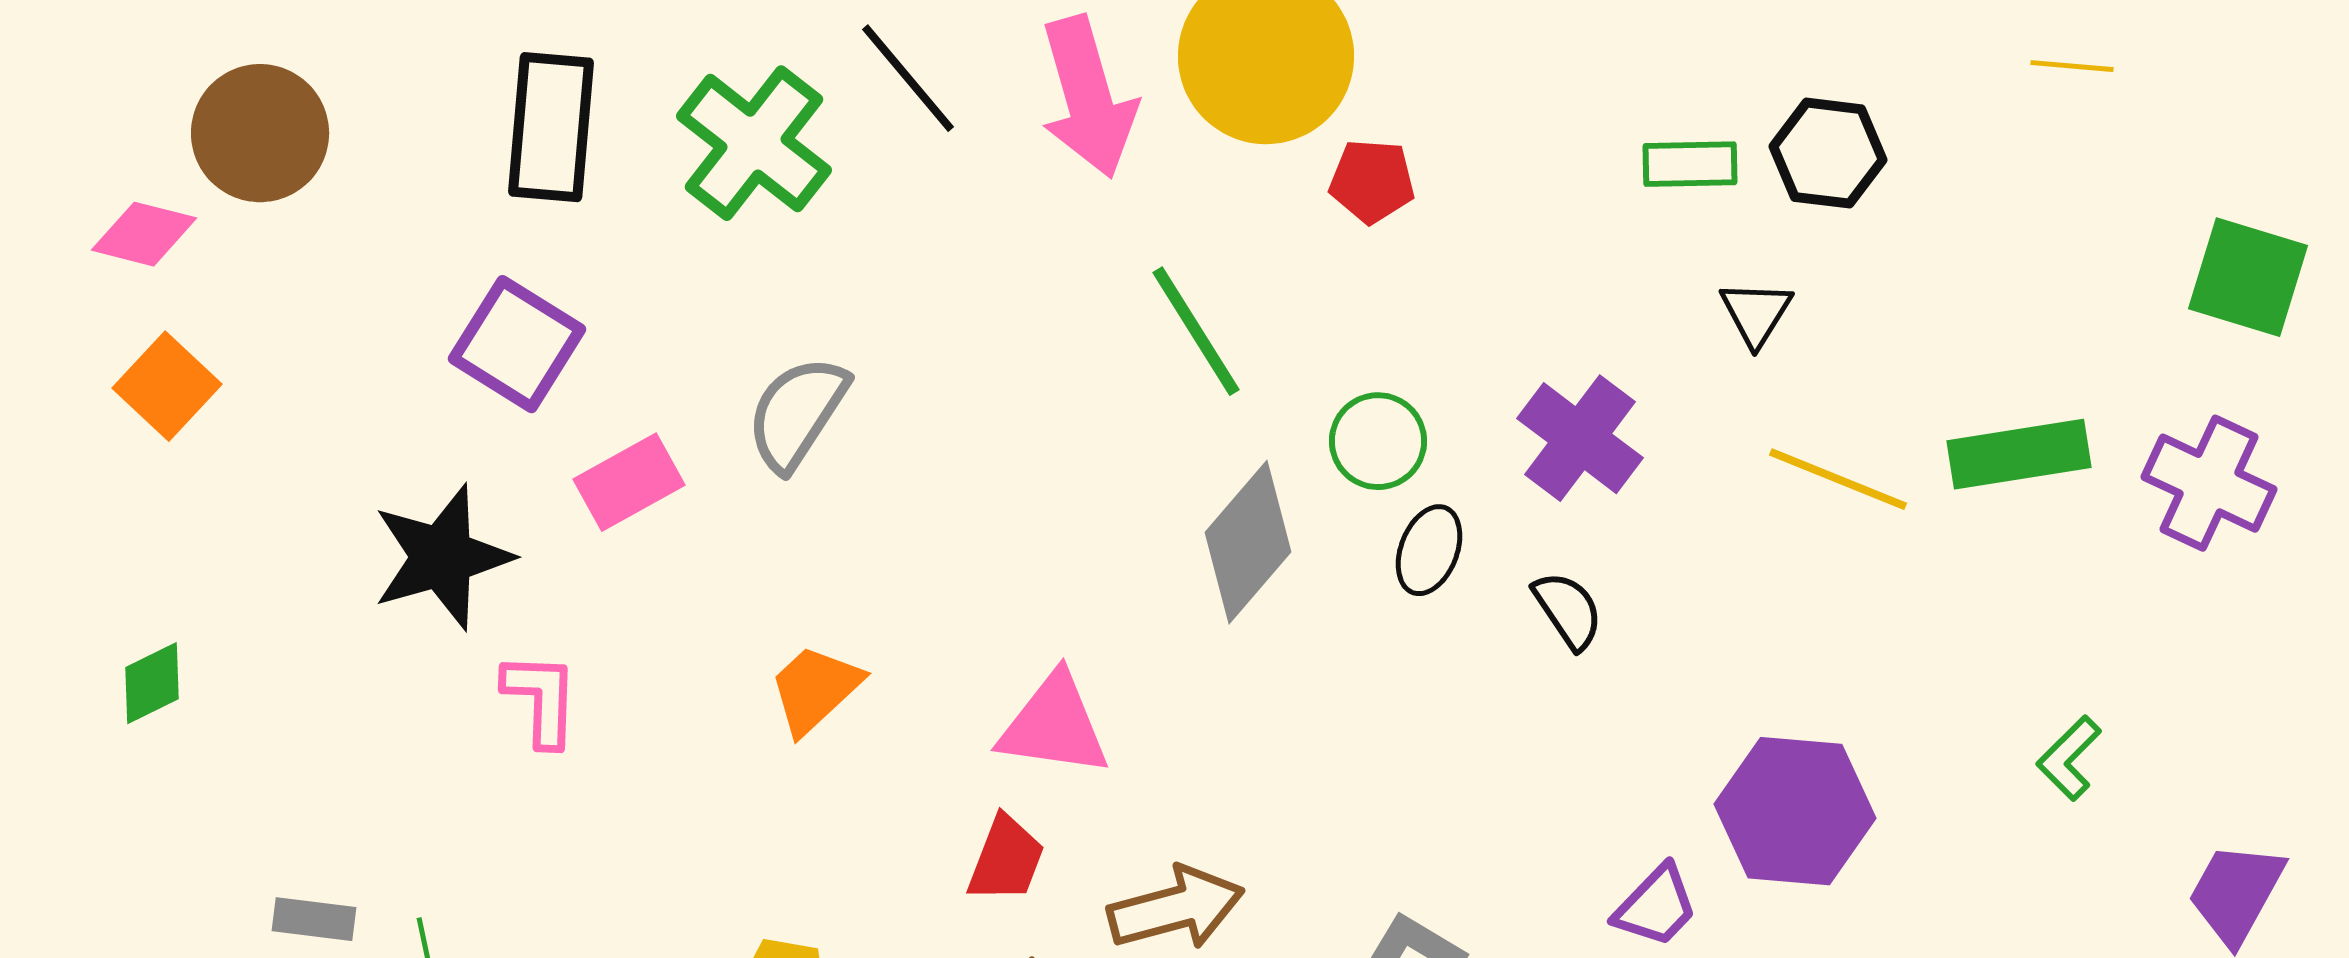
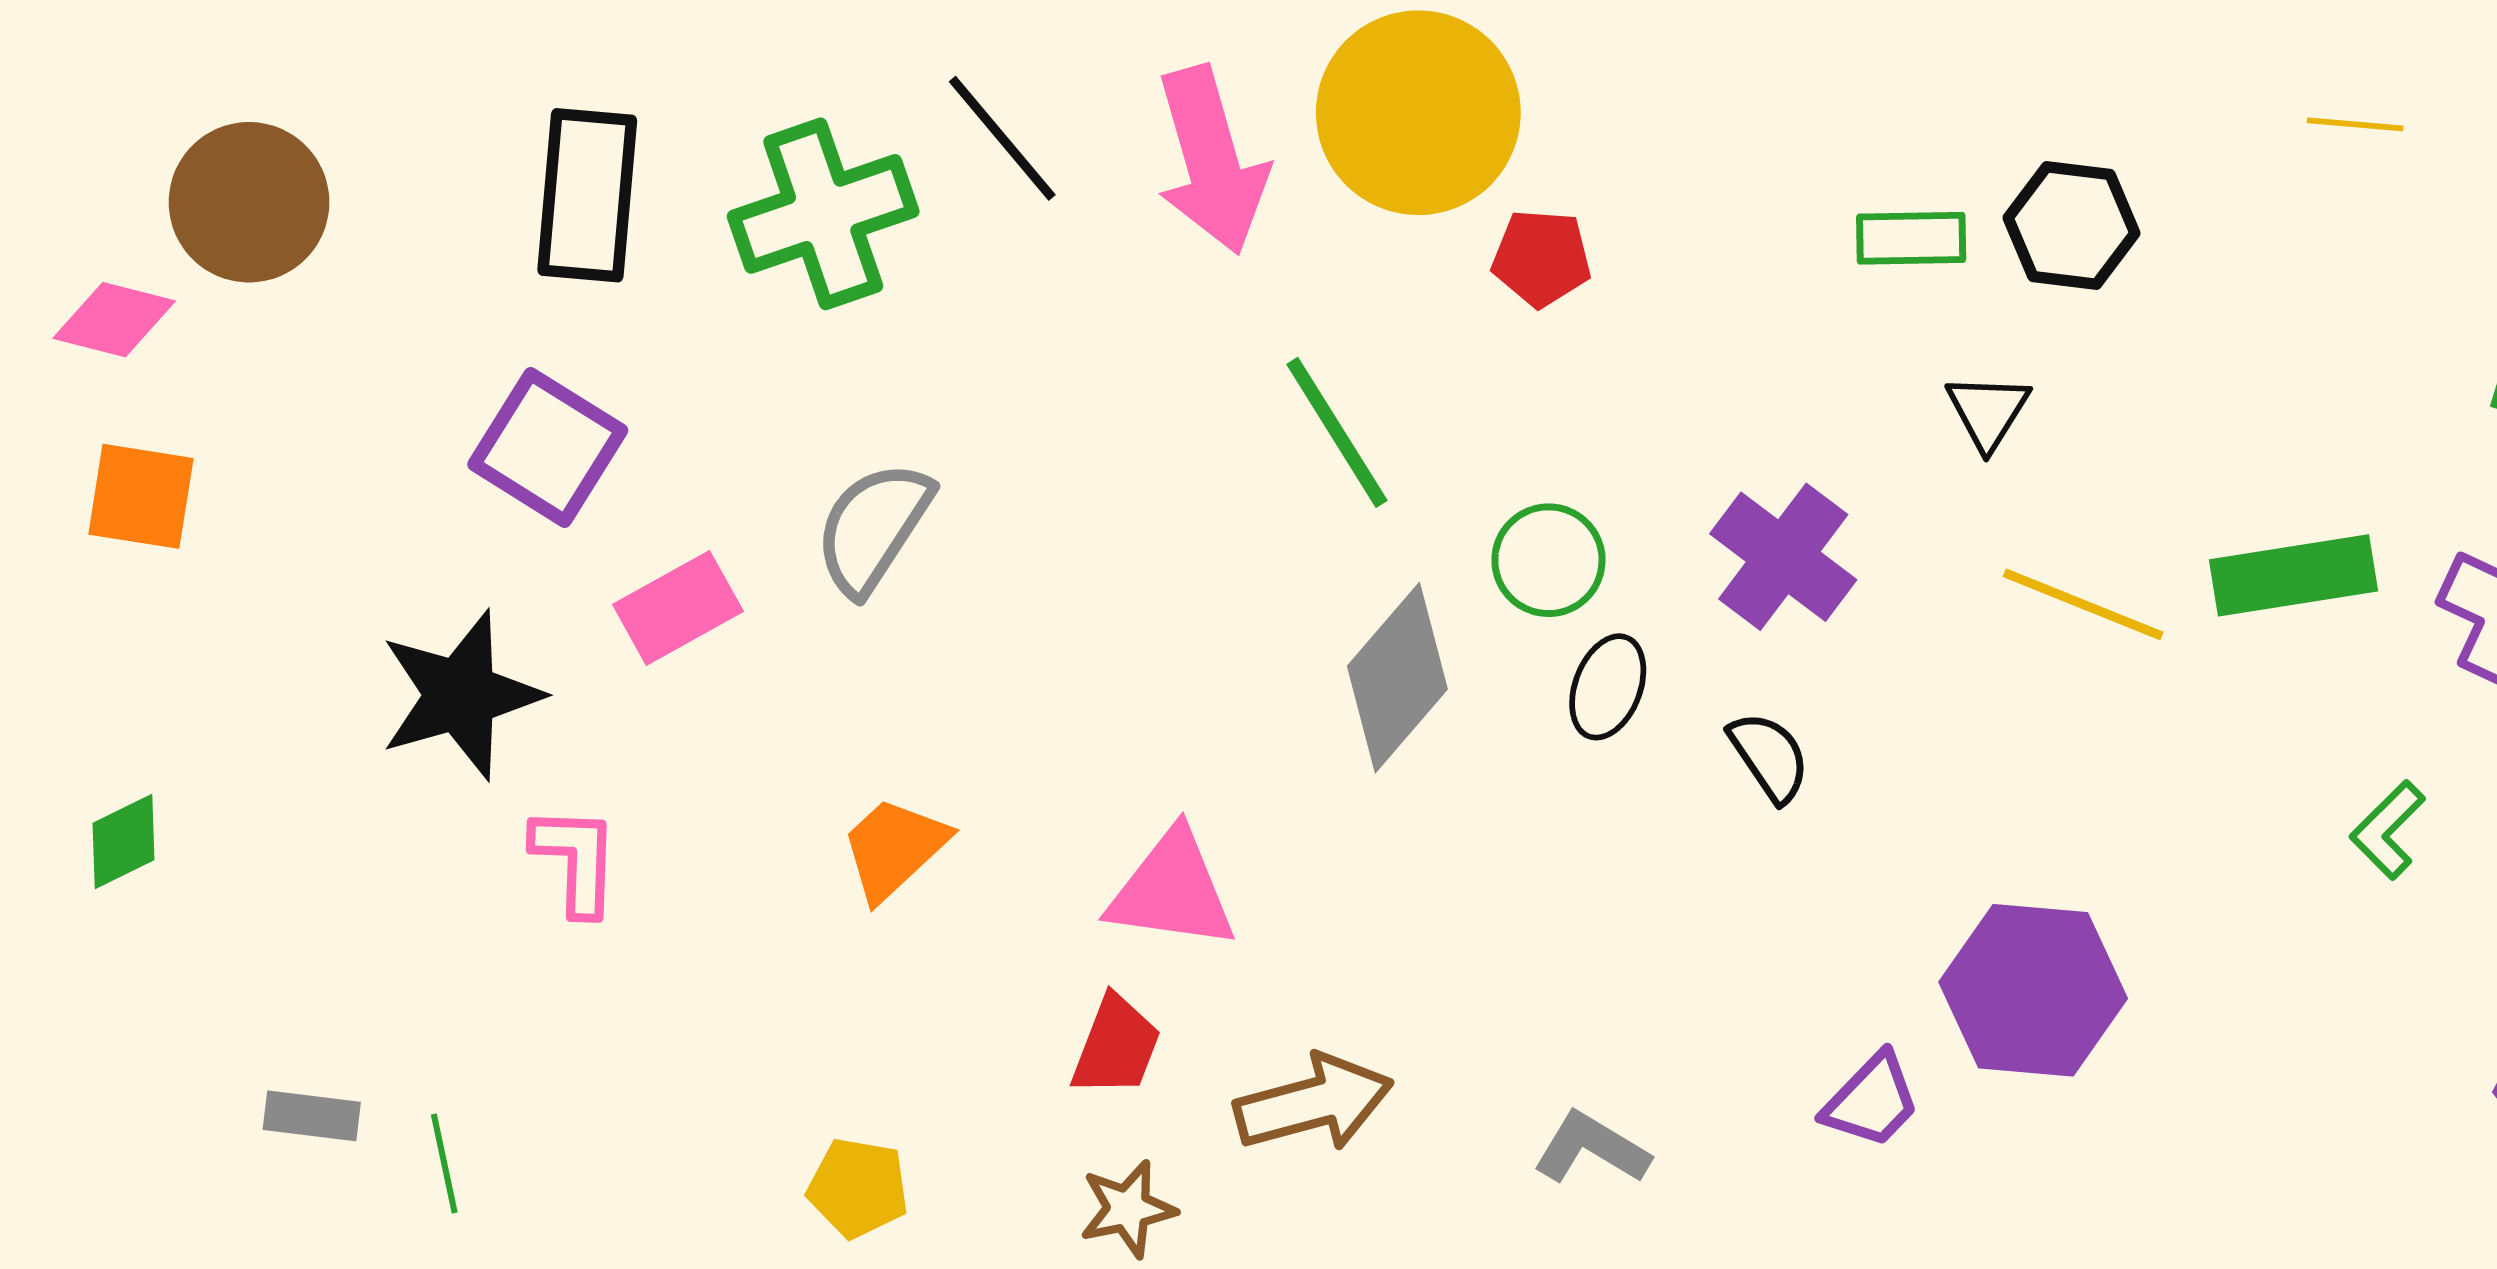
green cross: (754, 143) -> (823, 214), turned 33
orange square: (167, 386) -> (141, 496), turned -34
green L-shape: (2069, 758) -> (2388, 830), moved

